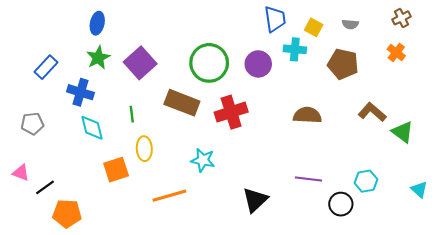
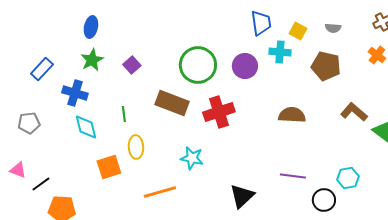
purple square: (140, 63) -> (132, 65), size x0.6

